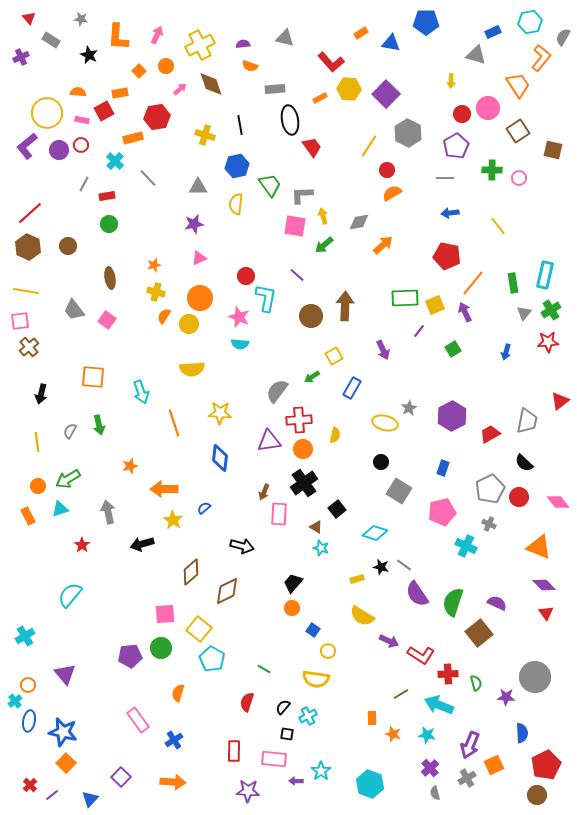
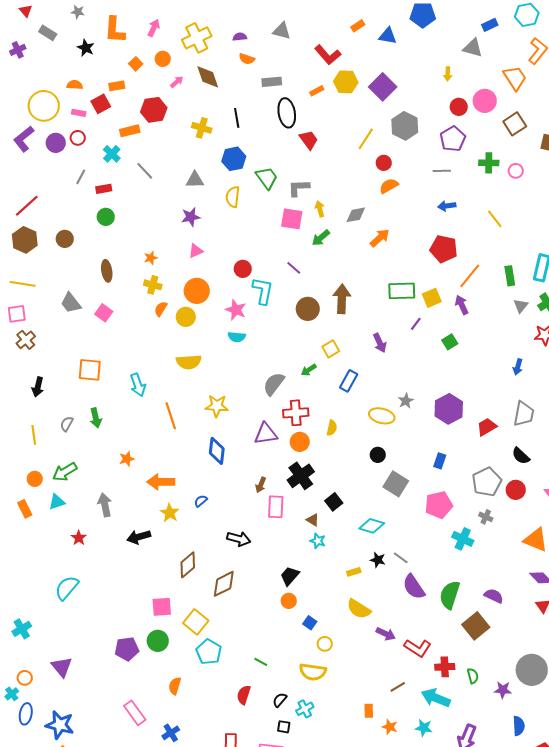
blue arrow: (506, 352) -> (518, 367), moved

